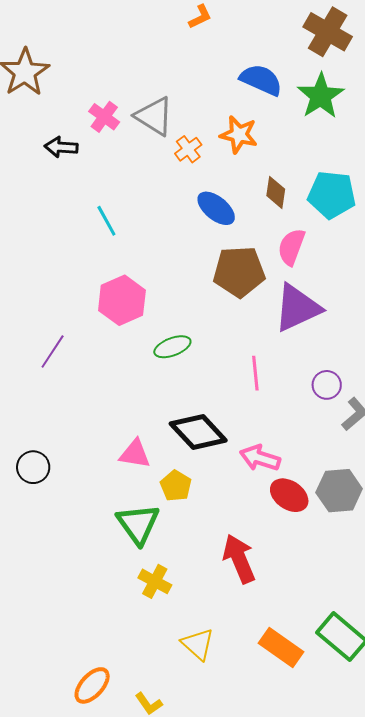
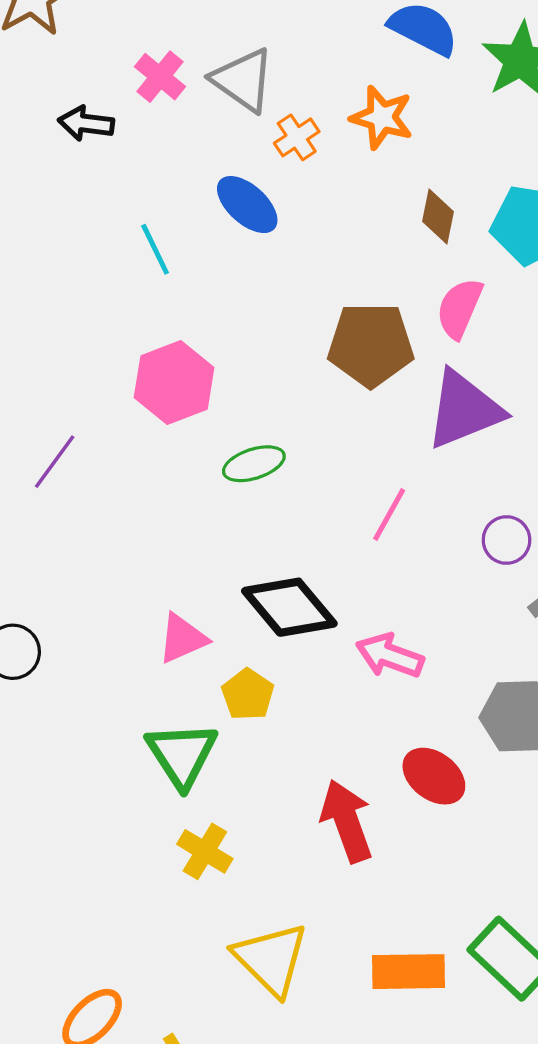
blue ellipse: (216, 208) -> (247, 205), moved
pink line: (255, 373) -> (389, 514), turned 32
pink triangle: (135, 454) -> (182, 638), turned -36
red ellipse: (289, 495) -> (434, 776), moved
yellow triangle: (198, 644) -> (271, 959), size x1.4
orange rectangle: (281, 647) -> (409, 972), turned -39

